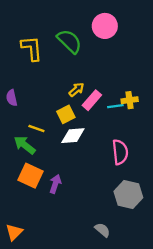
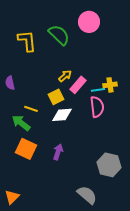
pink semicircle: (120, 152) -> (97, 107), moved
purple arrow: (55, 184) -> (58, 152), moved
gray semicircle: (102, 230) -> (87, 195), size x1.5

